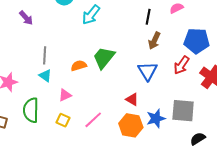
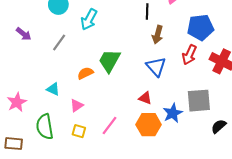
gray line: (45, 55) -> (59, 43), moved, turned 42

